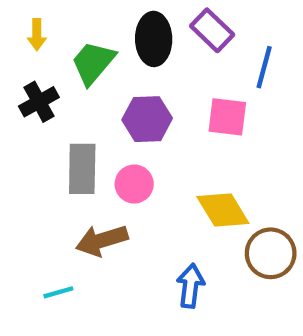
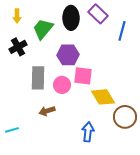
pink square: (227, 117) -> (83, 76), moved
brown arrow: (102, 240) -> (47, 111), size x0.7
cyan line: (58, 292) -> (12, 130), moved

